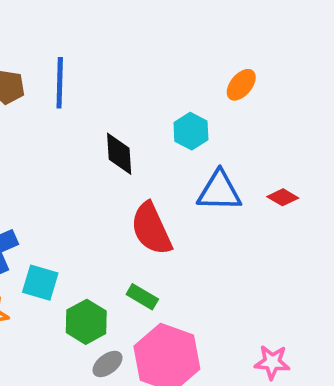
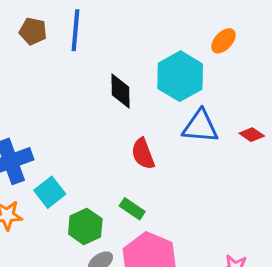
cyan hexagon: (191, 131) -> (180, 76), size x1.6
red semicircle: (151, 229) -> (143, 154), size x0.7
cyan square: (40, 283) -> (50, 192), turned 32

